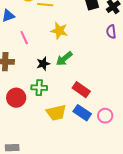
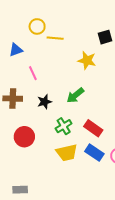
yellow star: (59, 31) -> (87, 60), moved
black star: (43, 64) -> (45, 102), moved
green cross: (39, 88) -> (64, 126), moved, turned -35

